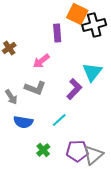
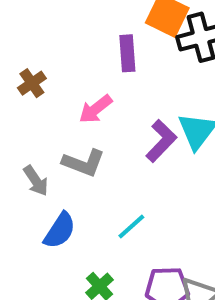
purple L-shape: (74, 89) -> (161, 141), moved
blue semicircle: (23, 122) -> (60, 230), turned -66

